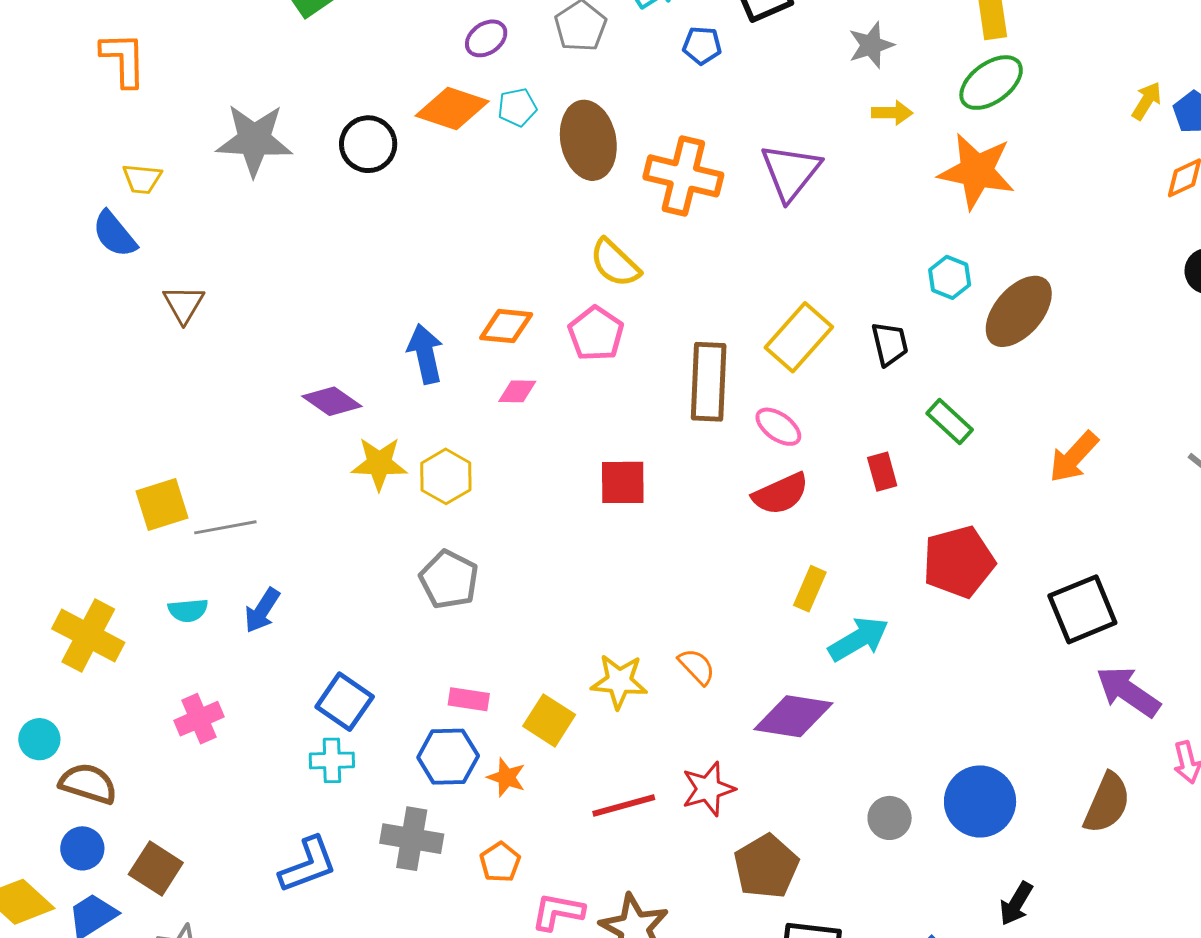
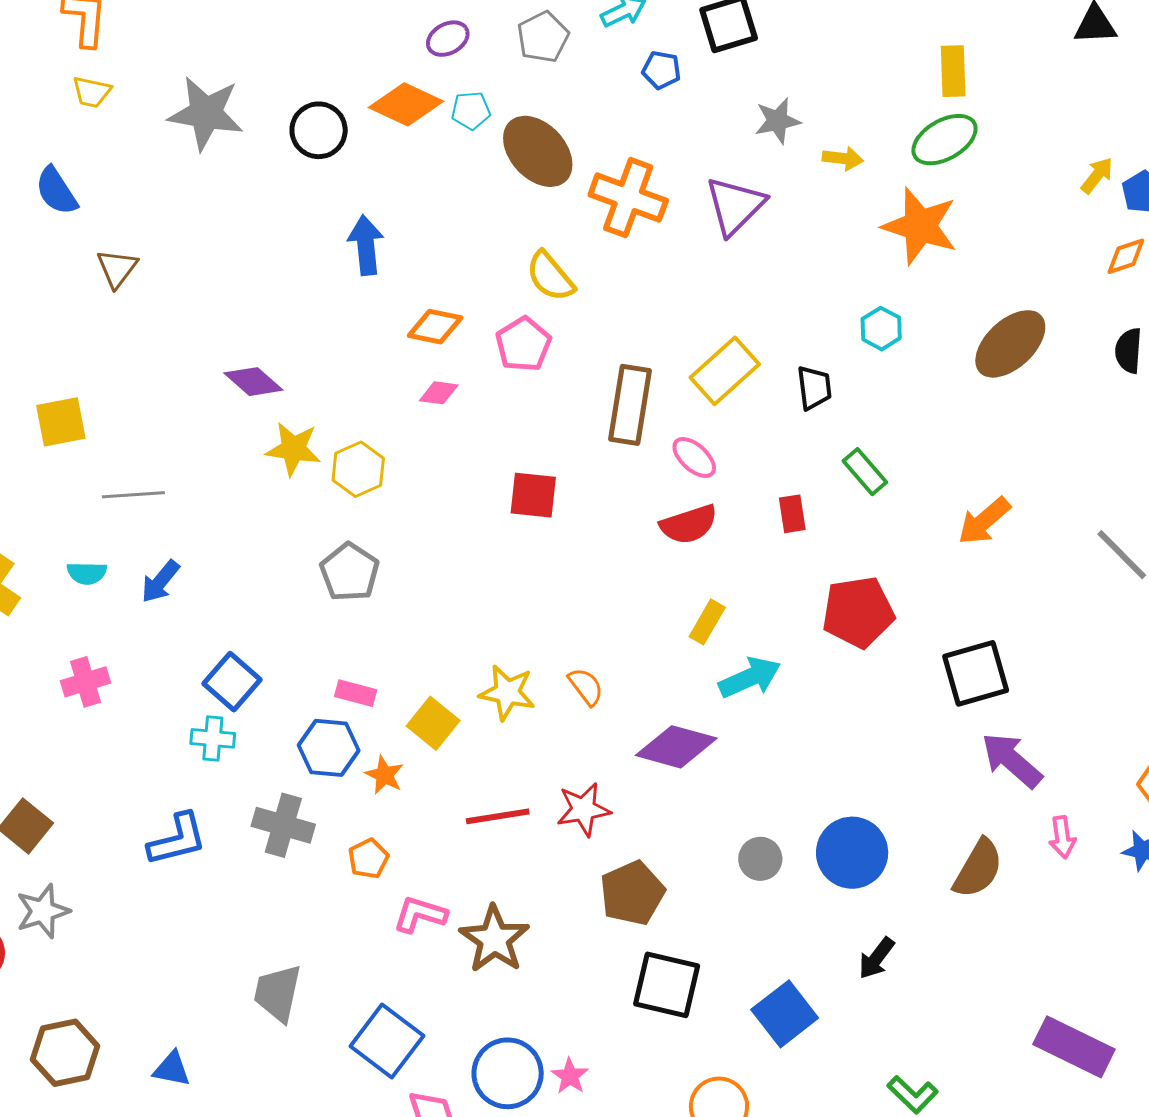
gray star: (871, 45) -> (777, 121), moved
brown ellipse: (588, 140) -> (538, 151), turned -38
yellow trapezoid: (142, 179) -> (92, 92), moved
brown ellipse: (1019, 311) -> (1010, 344), moved
blue arrow: (425, 354) -> (366, 245), moved
yellow square: (162, 505) -> (61, 422), moved

